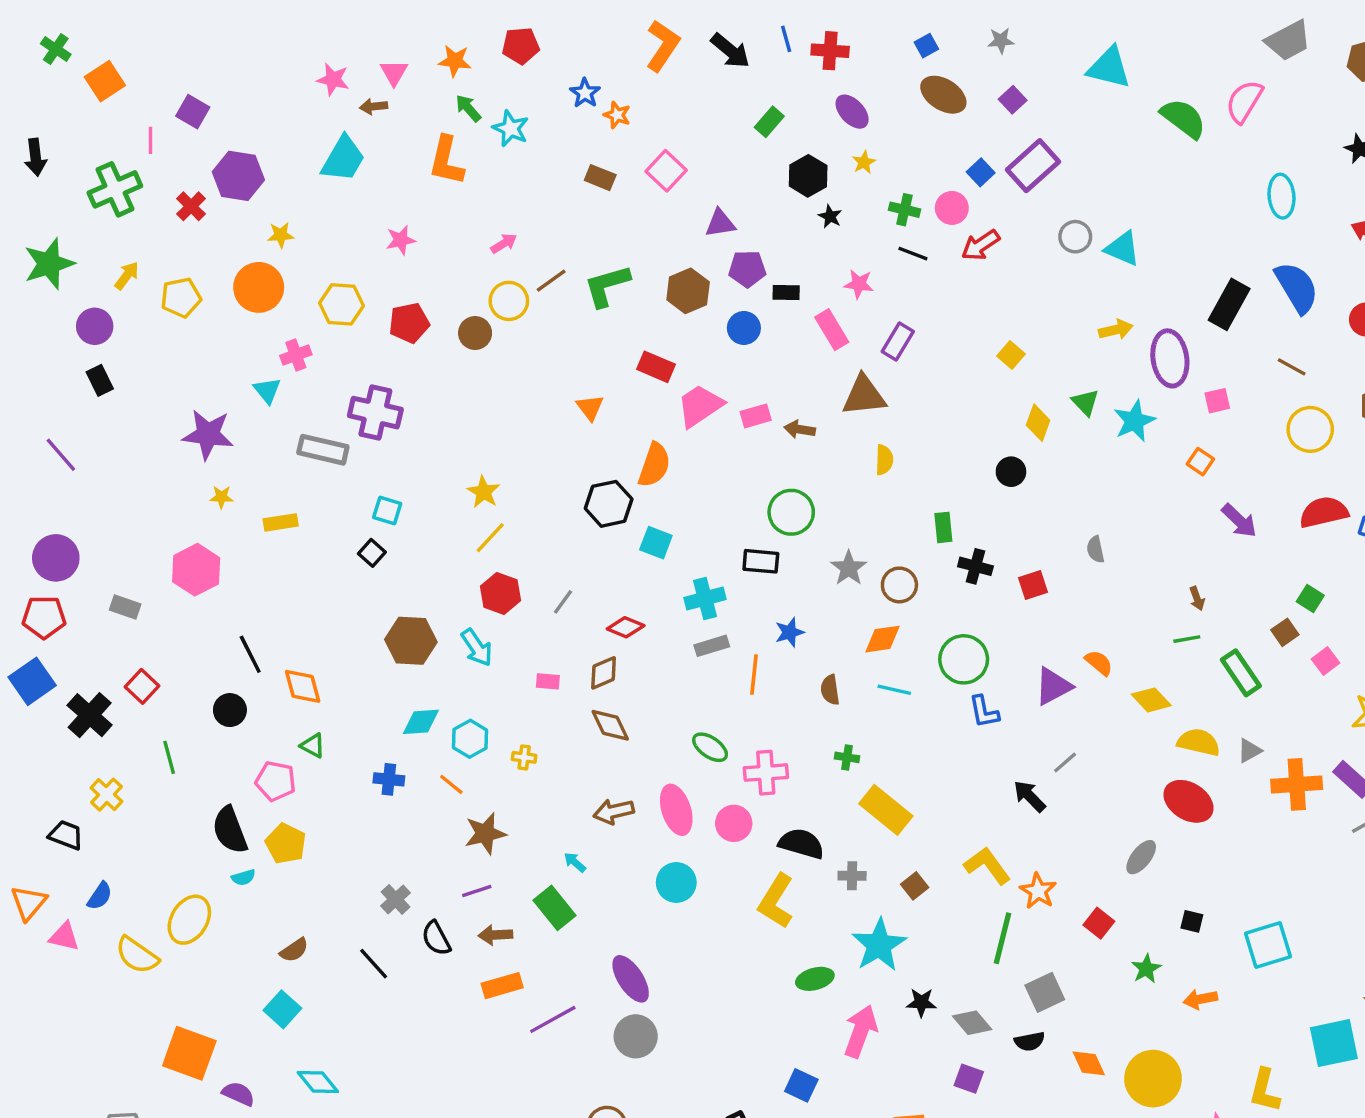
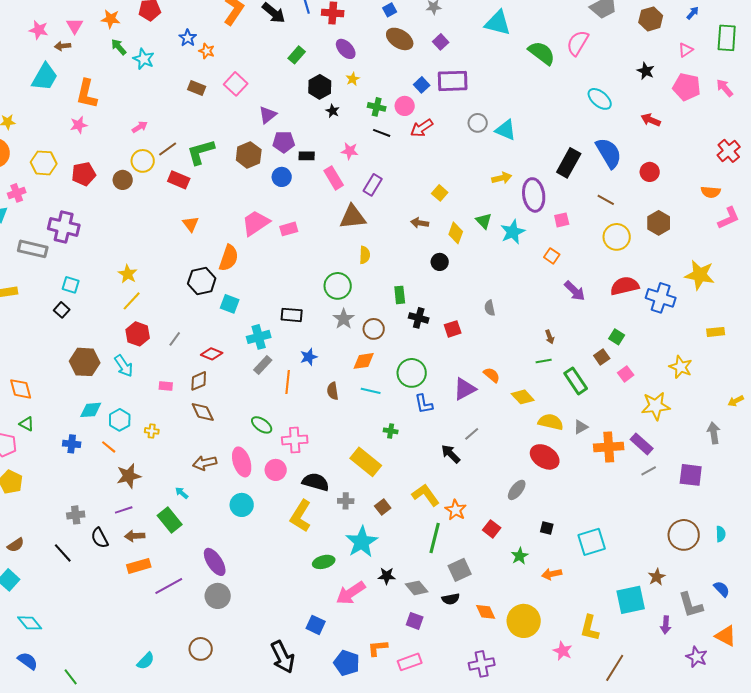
orange L-shape: (446, 161) -> (87, 94), moved
purple rectangle: (1033, 166) -> (453, 81), turned 40
cyan ellipse: (1281, 196) -> (600, 99), turned -45
purple triangle: (720, 223) -> (268, 115), turned -30
red rectangle: (656, 367) -> (179, 180), moved
brown arrow: (800, 429) -> (420, 223), moved
green circle: (791, 512) -> (338, 286), moved
gray rectangle: (712, 646) -> (263, 365), turned -30
green cross: (847, 757) -> (391, 431), moved
gray cross: (396, 899) -> (76, 515), turned 36
pink arrow: (861, 1031) -> (351, 593), turned -144

